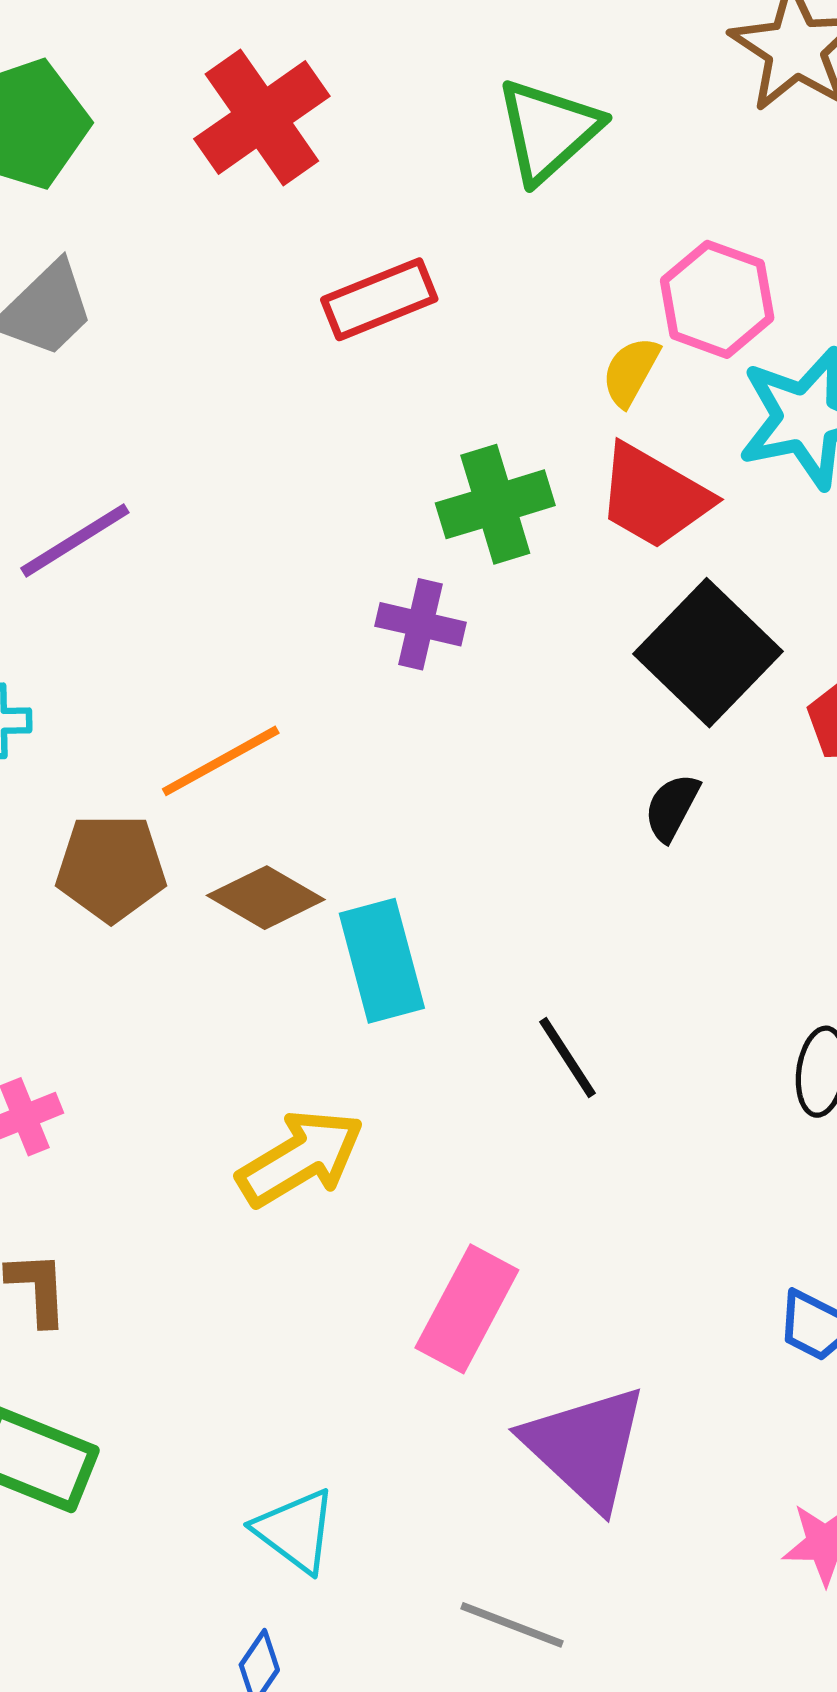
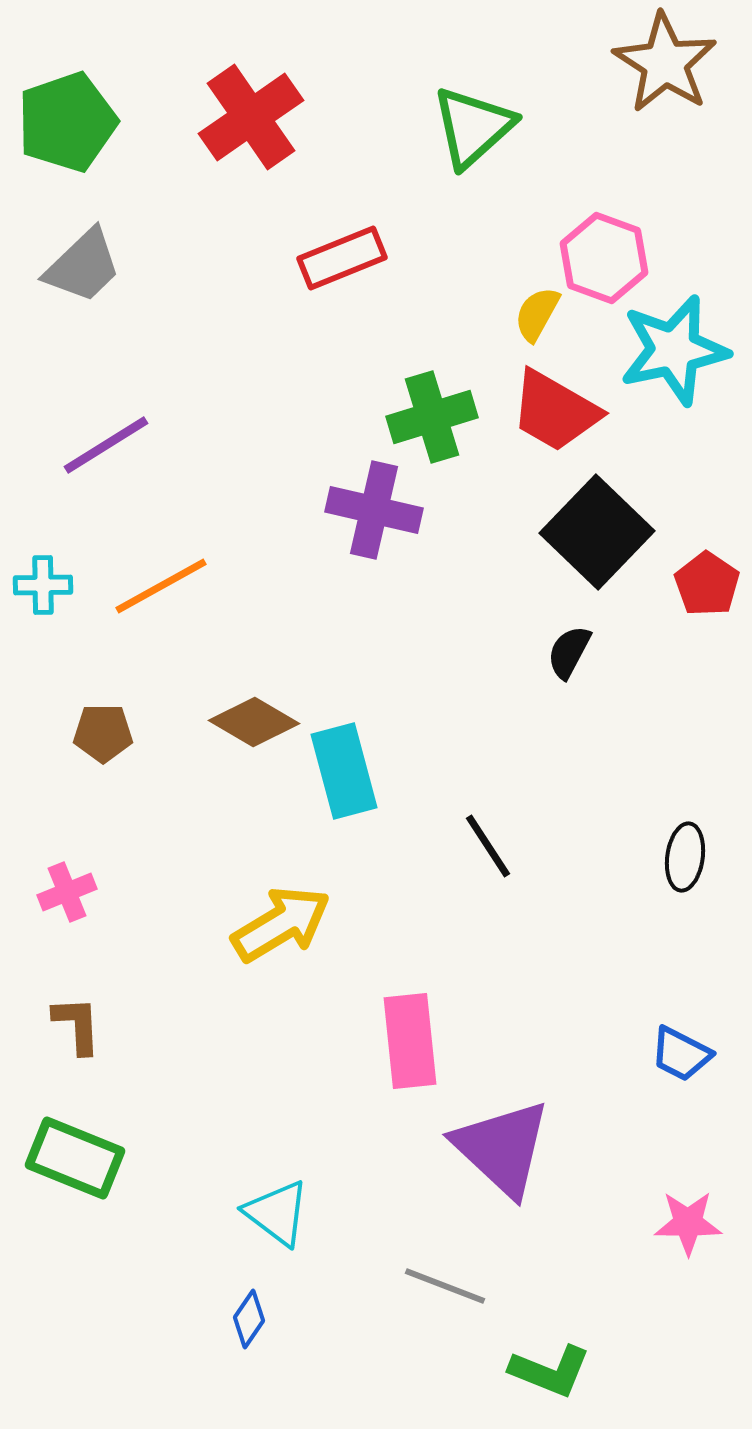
purple cross: (420, 624) -> (374, 510), size x1.4
orange line: (221, 761) -> (161, 586), moved
brown pentagon: (111, 868) -> (103, 733), moved, size x0.7
pink rectangle: (467, 1309) -> (410, 1041), turned -34

